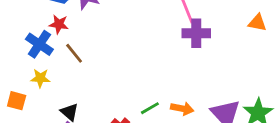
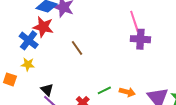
red star: (59, 24) -> (43, 27), size x1.5
brown line: (74, 53) -> (77, 48), moved

